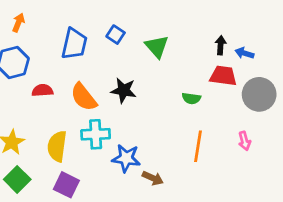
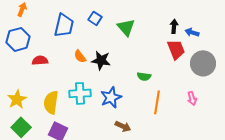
red trapezoid: (223, 76) -> (176, 49), turned 60
orange semicircle: (84, 97) -> (80, 56), moved, size x0.6
green semicircle: (191, 98) -> (144, 76), moved
blue star: (126, 158) -> (111, 97), moved, turned -30

